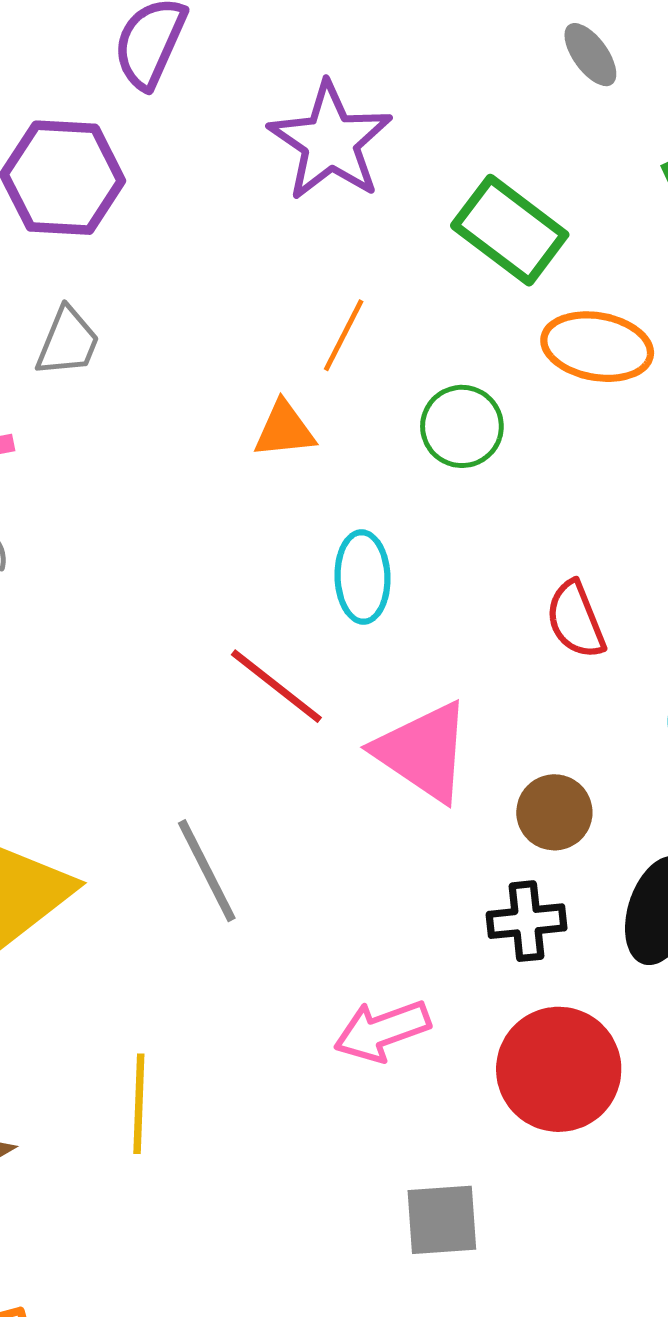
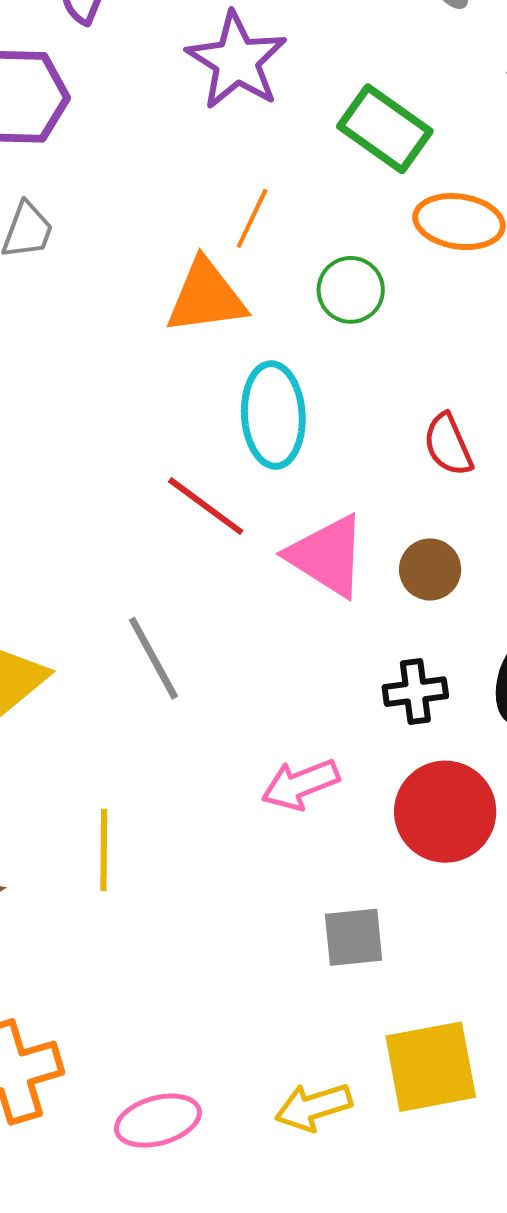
orange triangle: (284, 430) -> (206, 297), size x1.6
cyan ellipse: (362, 577) -> (273, 415), size x1.4
brown circle: (554, 812) -> (430, 569), moved

